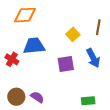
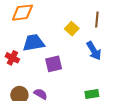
purple square: (66, 64) -> (54, 64), moved

